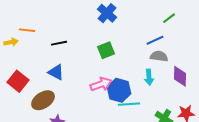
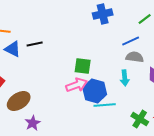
blue cross: (107, 13) -> (103, 14), moved, turned 36
green square: (106, 50) -> (83, 66), moved, turned 30
blue triangle: (56, 72) -> (13, 49), moved

